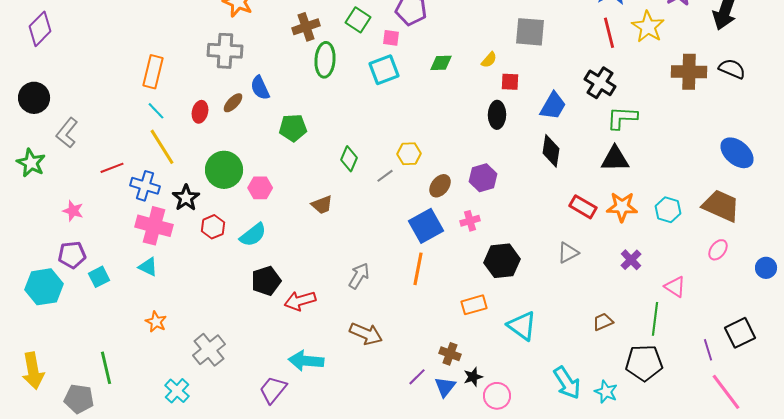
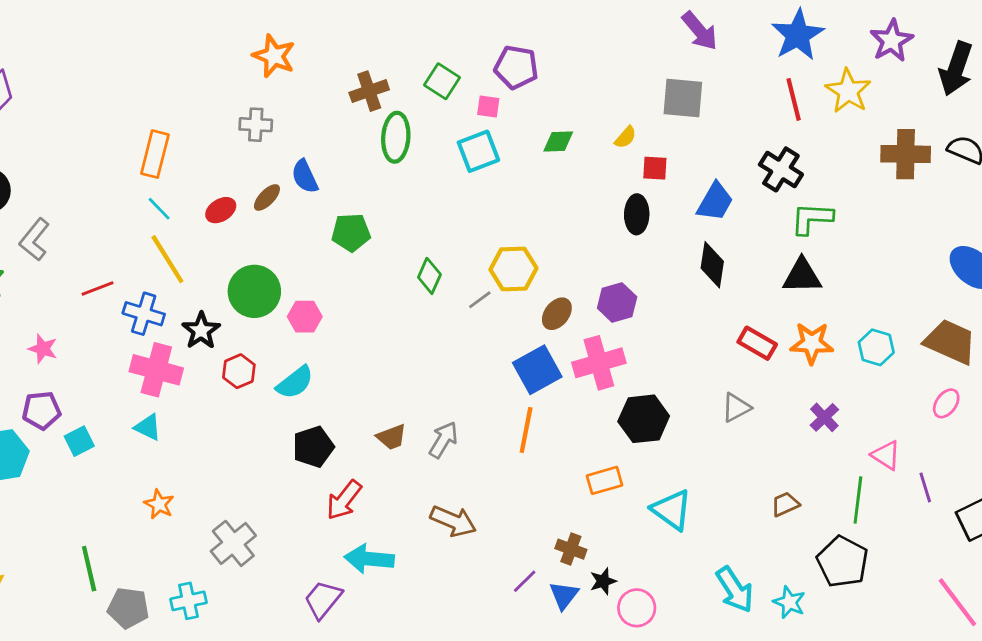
gray cross: (225, 51) -> (256, 125), size x0.7
red ellipse: (200, 112) -> (221, 210), turned 45
yellow hexagon: (409, 154) -> (513, 269), size x1.4
brown trapezoid: (322, 205) -> (392, 437), moved
pink cross: (470, 221) -> (599, 363), size x1.8
red arrow: (300, 301) -> (344, 500), moved, turned -36
purple line: (708, 350) -> (925, 487), moved
black pentagon: (644, 363) -> (843, 562), turned 30
cyan cross: (177, 391) -> (188, 601), turned 35
gray pentagon: (79, 399) -> (128, 608), moved

